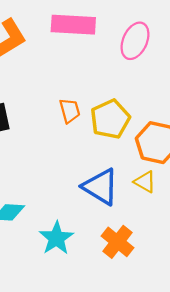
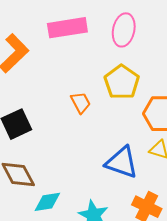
yellow pentagon: (110, 119) -> (122, 82), moved

